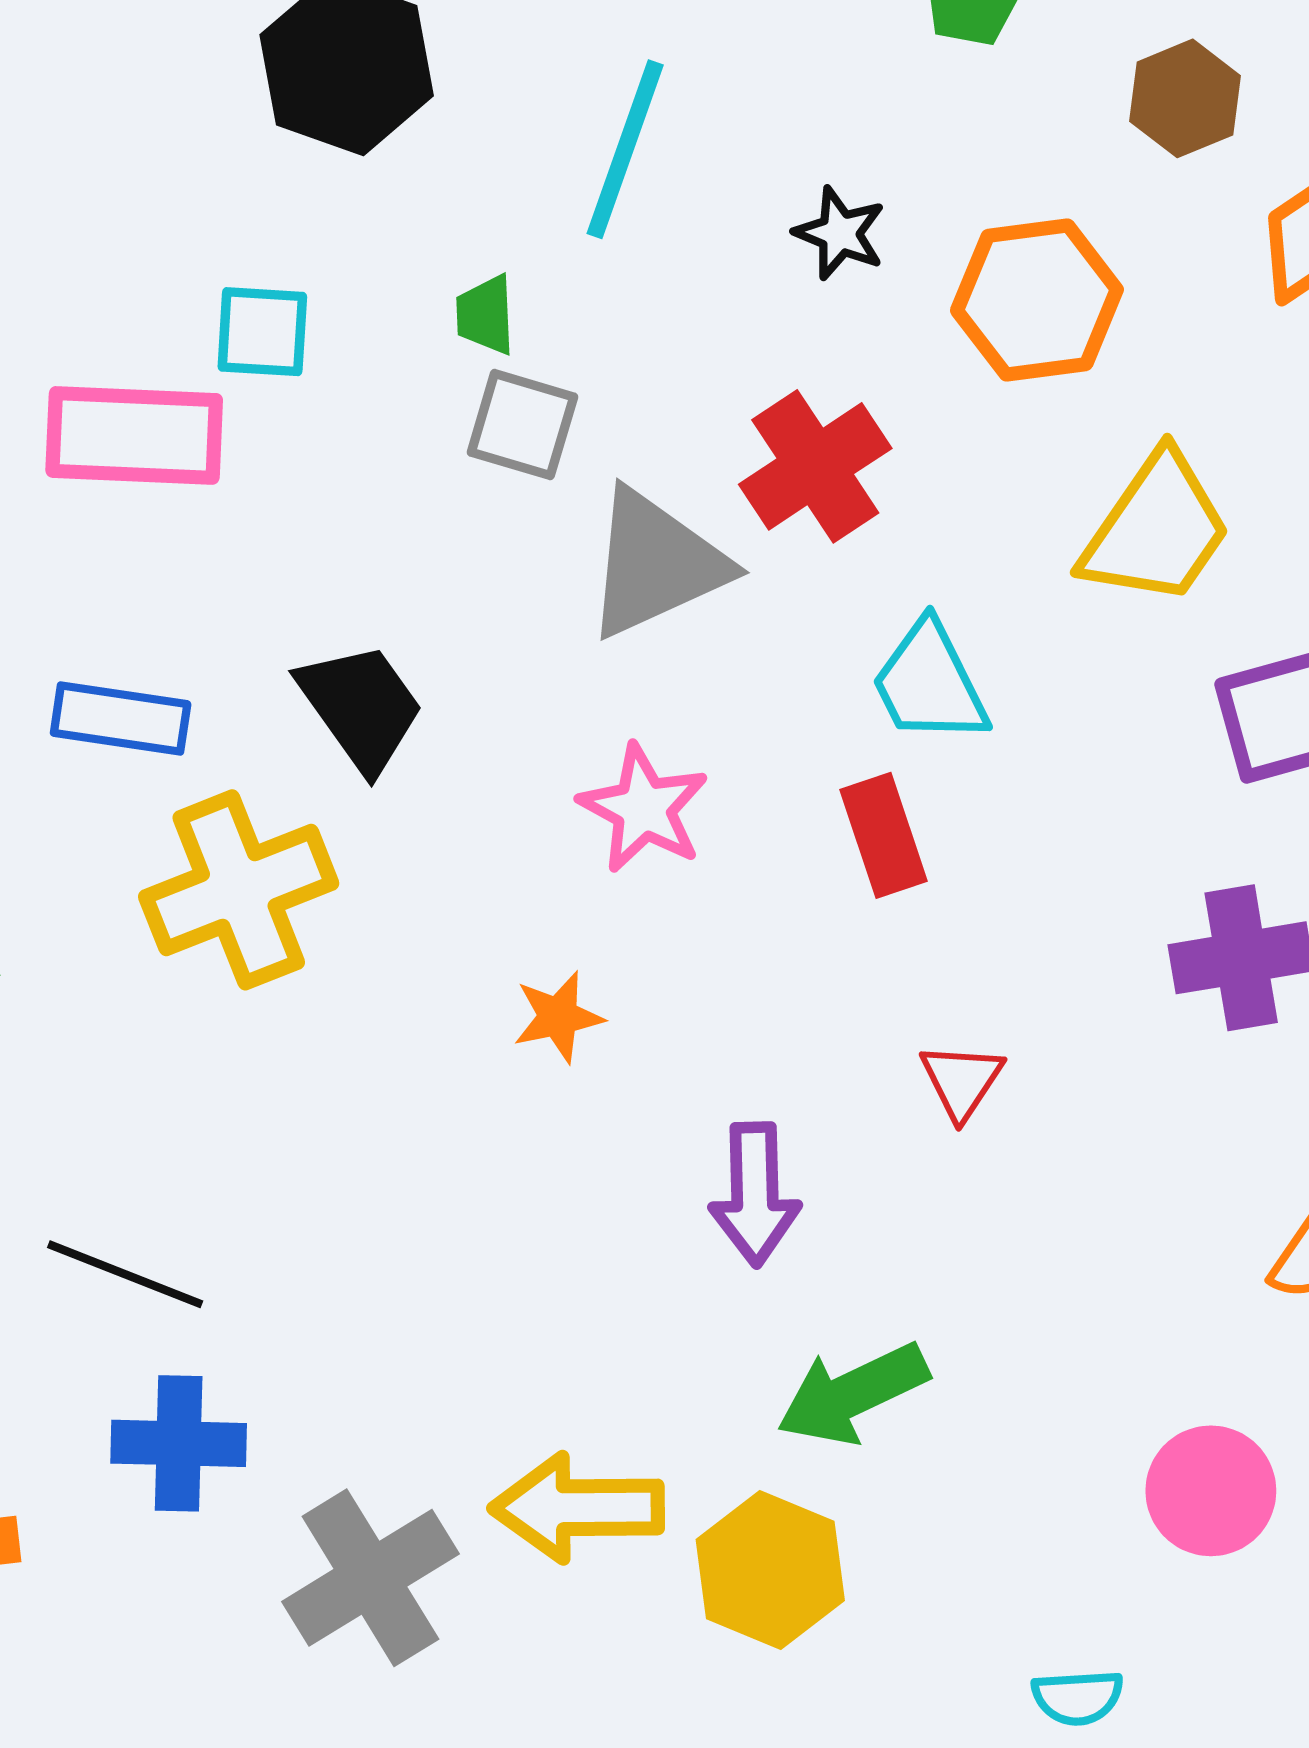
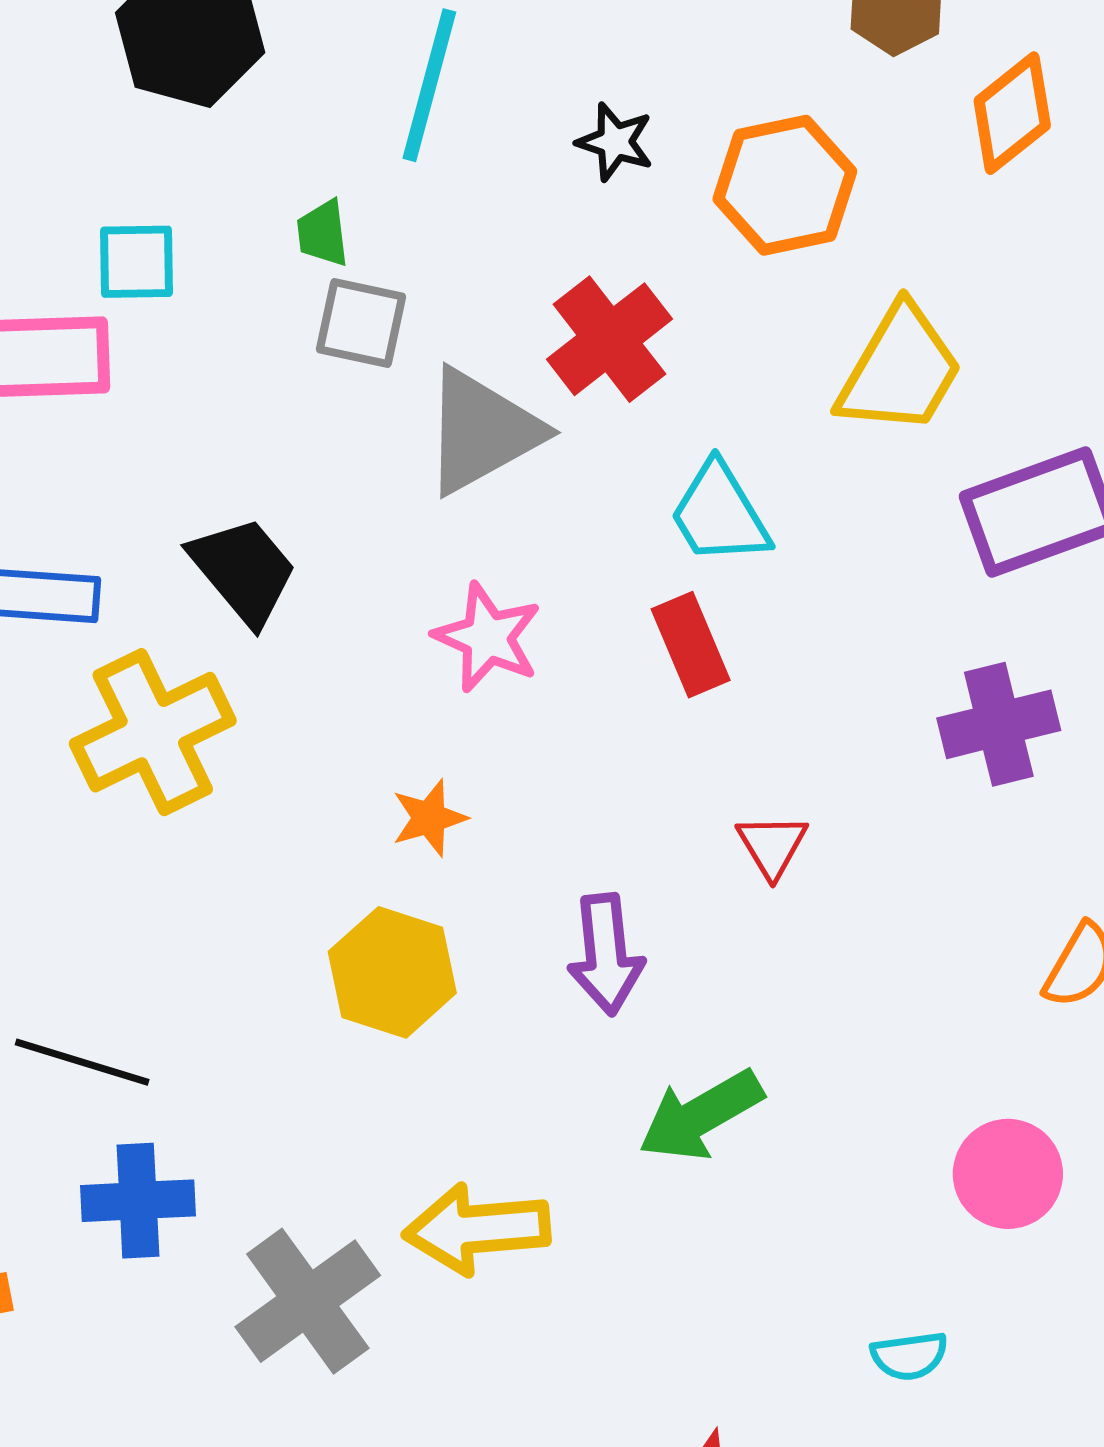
yellow hexagon: (770, 1570) -> (392, 972), moved

